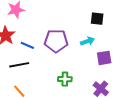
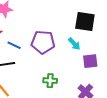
black square: (97, 19) -> (85, 21), size x1.5
cyan arrow: (87, 41) -> (74, 44), turned 64

